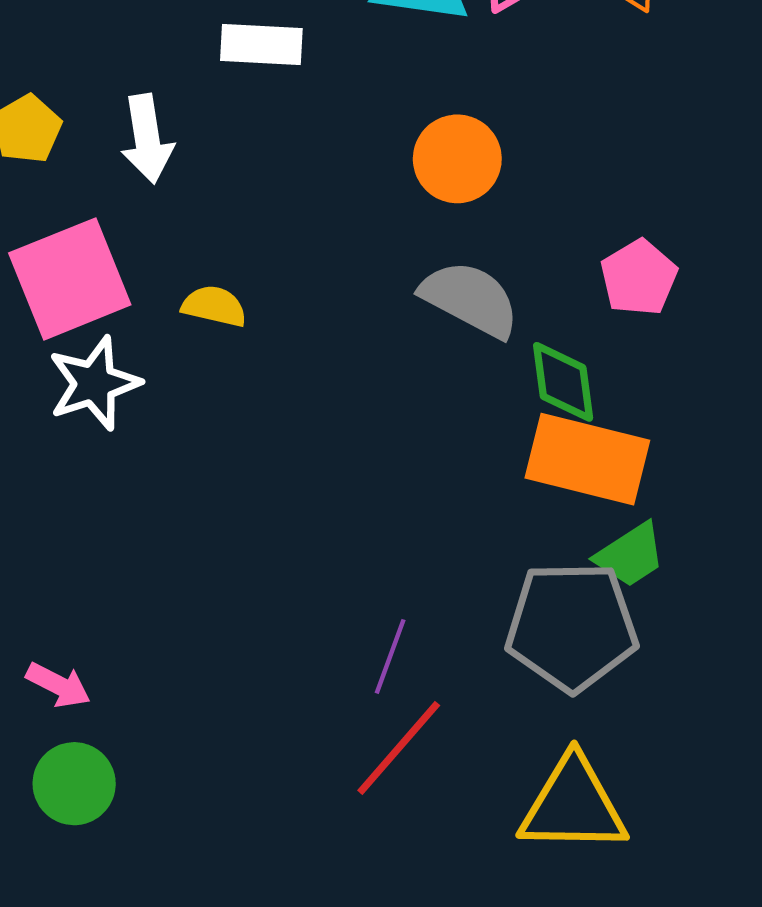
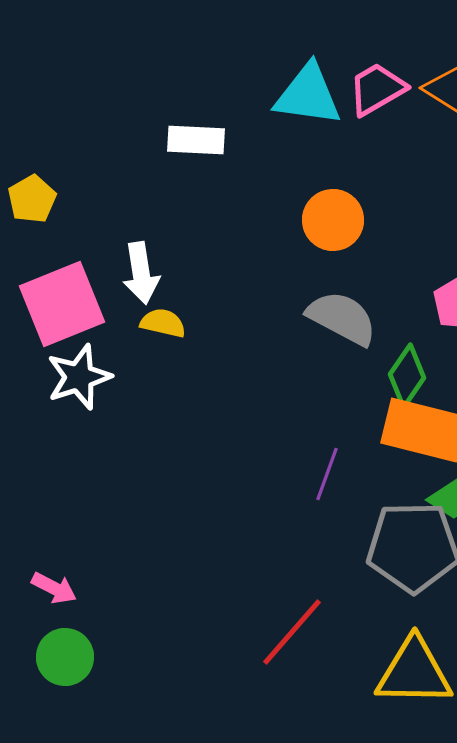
white arrow: (147, 139) -> (141, 273), moved
green diamond: (563, 382) -> (407, 376), turned 42
purple line: (390, 656) -> (327, 474), moved

